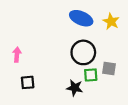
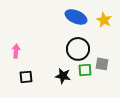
black star: (75, 88) -> (63, 76), moved

